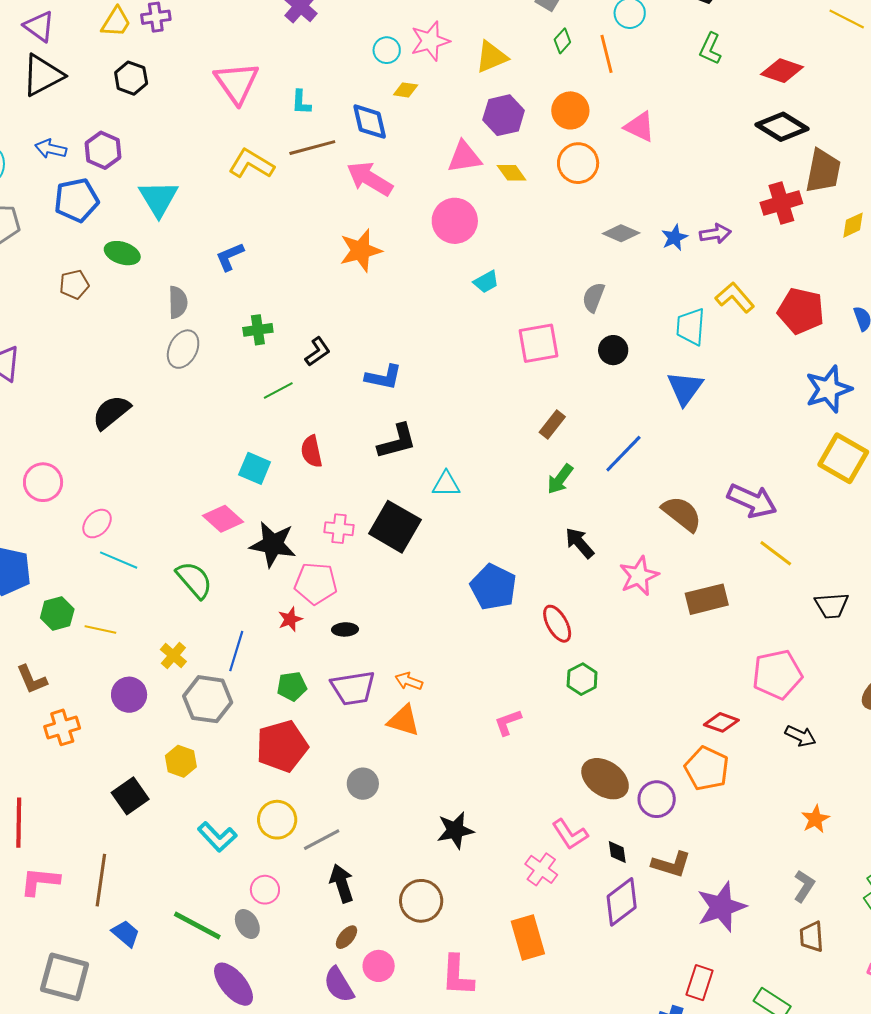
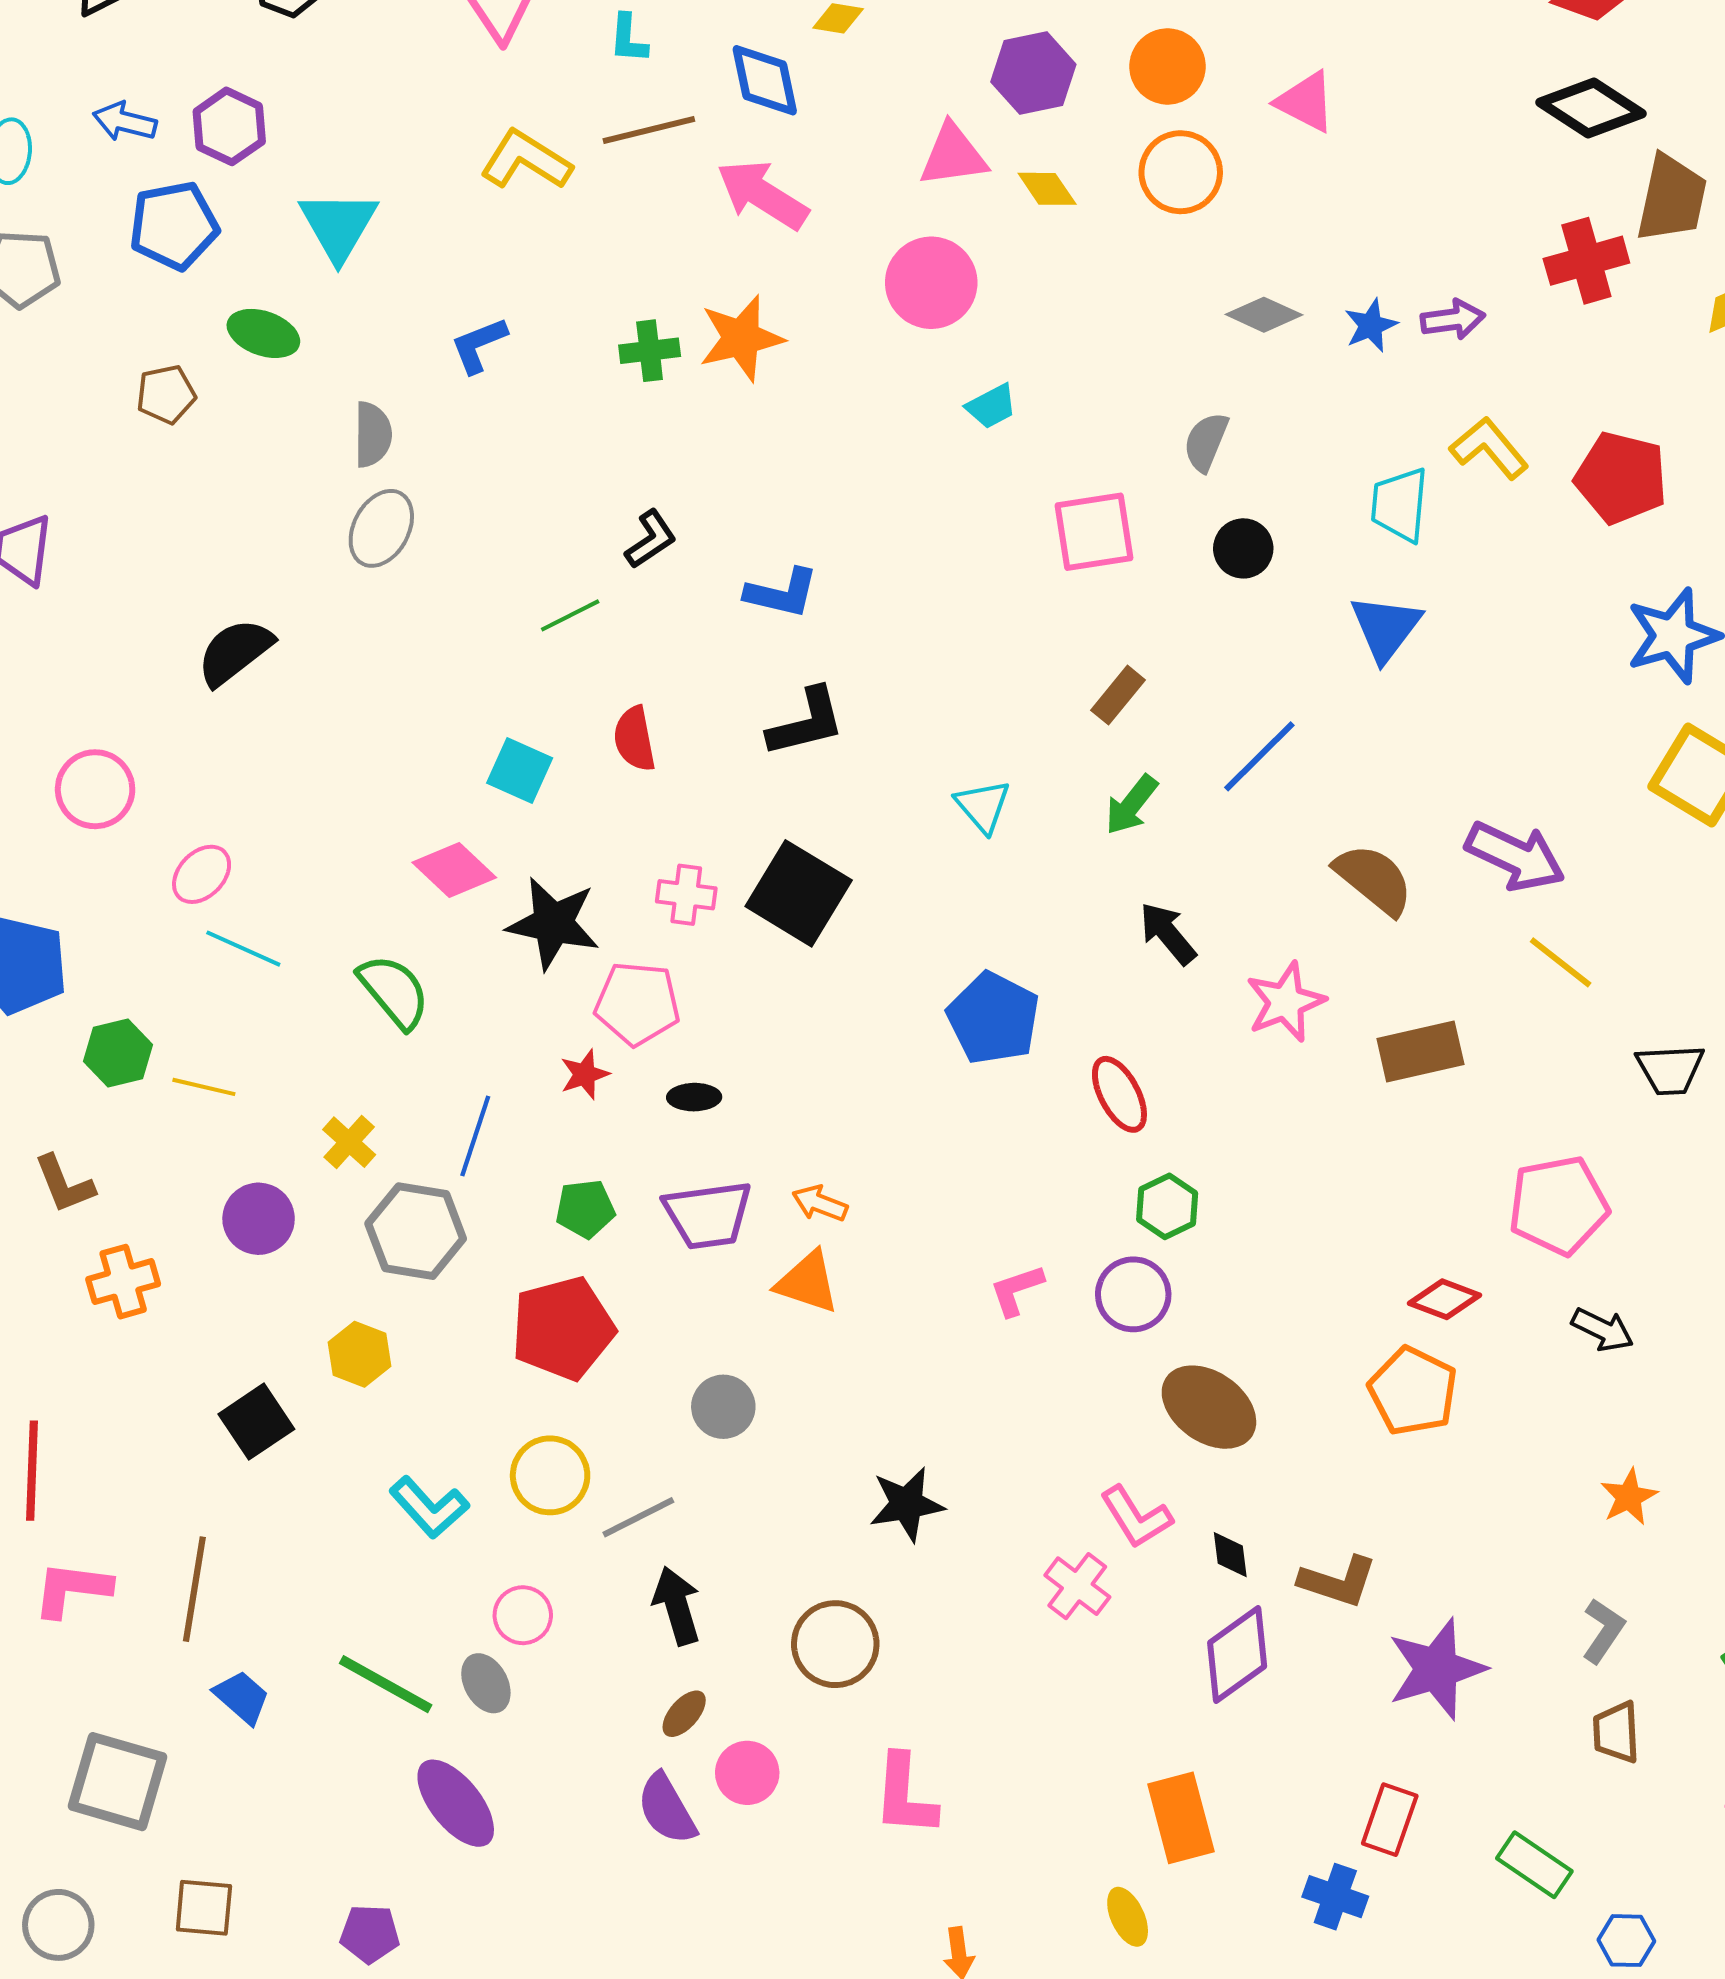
green cross: (258, 330) -> (650, 351), moved
cyan triangle: (446, 484) -> (983, 806), moved, turned 48
purple circle: (657, 799) -> (1133, 1294), moved
orange rectangle: (528, 937) -> (1181, 1818), moved

